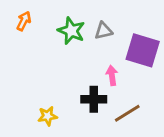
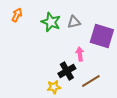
black cross: (94, 99) -> (67, 71), turned -30
yellow star: (48, 116) -> (54, 87), moved

